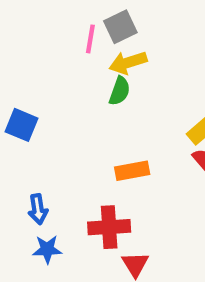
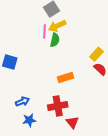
pink line: (90, 39) -> (44, 31), moved
blue arrow: (38, 209) -> (22, 101), turned -96

